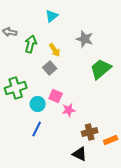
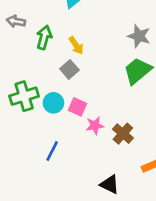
gray star: (85, 39) -> (139, 36), moved
cyan circle: (38, 104) -> (53, 103), moved
brown cross: (90, 132) -> (123, 134), moved, turned -35

